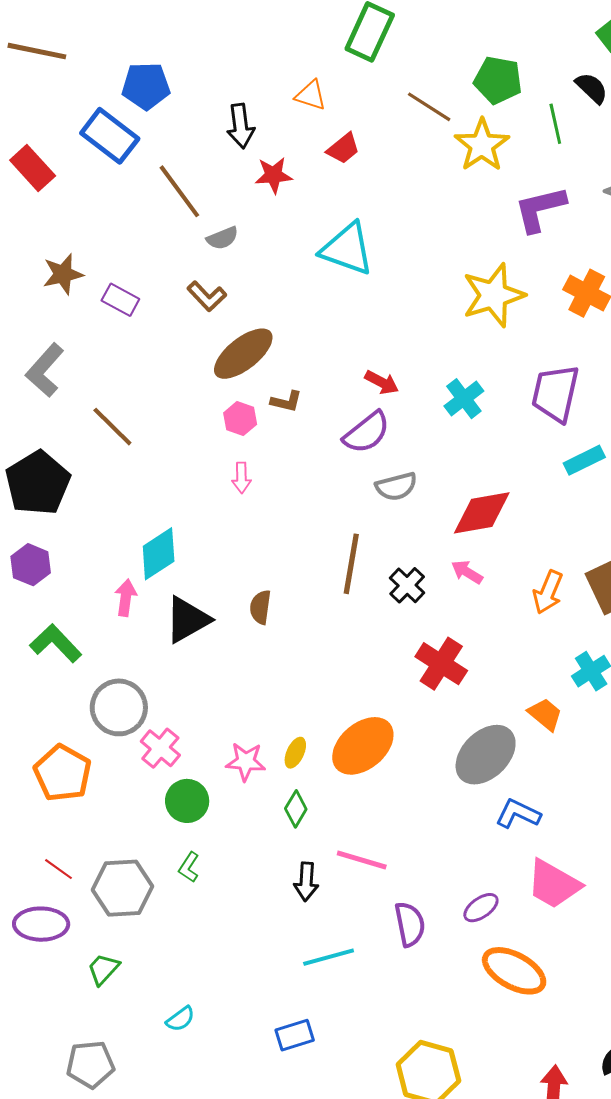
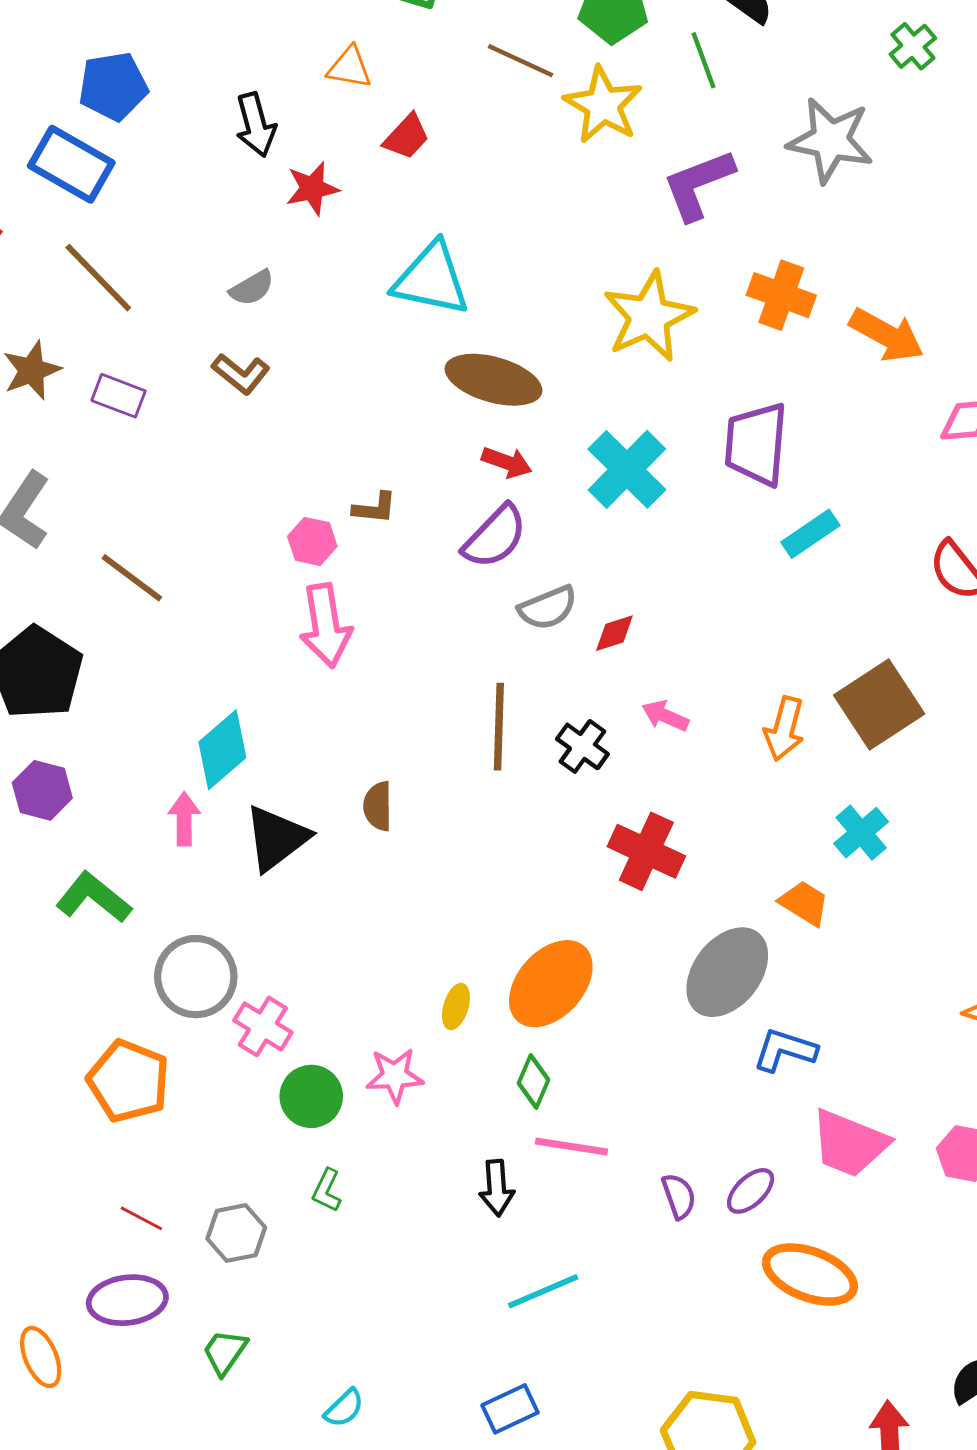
brown line: (179, 191) -> (98, 278), moved
brown ellipse: (243, 354) -> (494, 380), moved, turned 62
cyan cross: (464, 399) -> (627, 469), size x1.4
pink arrow: (241, 478) -> (326, 625), size x1.8
red diamond: (482, 513) -> (614, 633), moved, size x0.5
pink star: (246, 762) -> (395, 1076), moved
green diamond: (296, 809) -> (534, 1081), moved
gray hexagon: (122, 888) -> (236, 1233), size x0.7
purple semicircle: (410, 924) -> (679, 1196), moved, size x0.7

